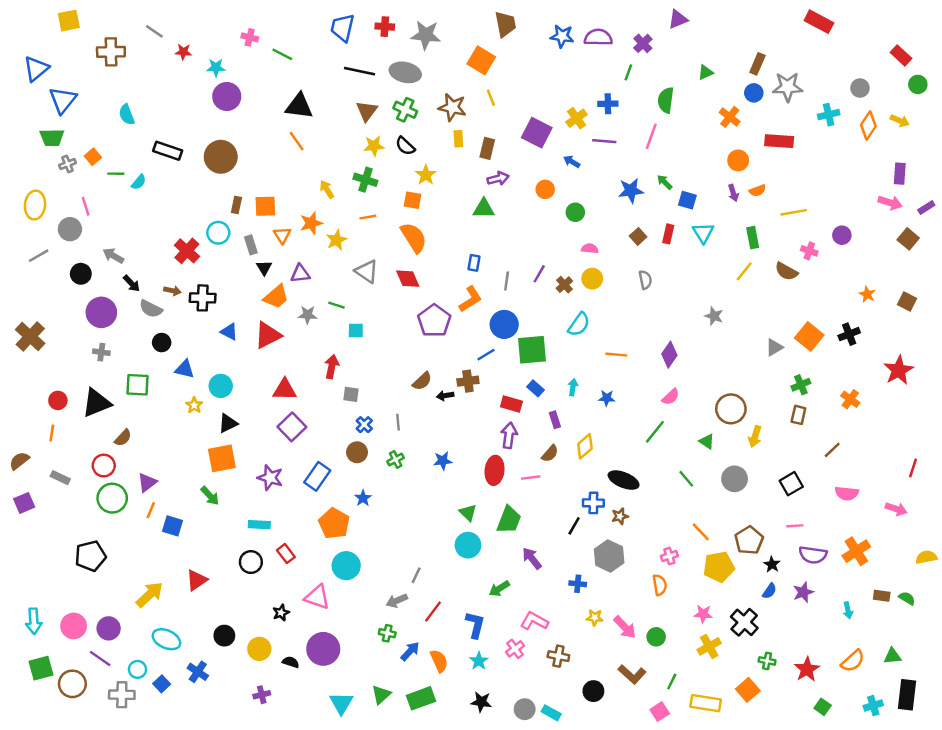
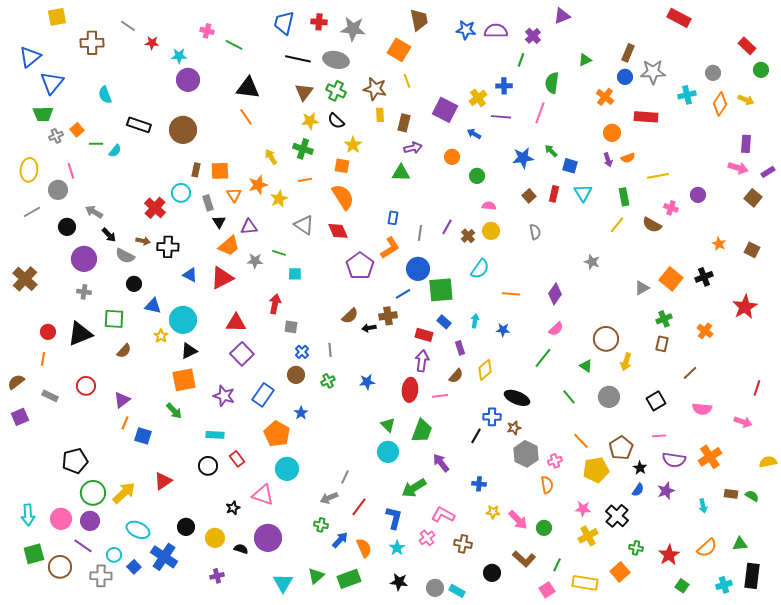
cyan circle: (221, 386) -> (183, 320), size x1.4
brown semicircle: (123, 438) -> (124, 351), moved
green circle: (112, 498) -> (93, 493), moved
gray hexagon: (609, 556) -> (526, 454), moved
green arrow: (499, 589) -> (414, 488), size x1.4
blue cross: (198, 672) -> (164, 557), size x1.5

